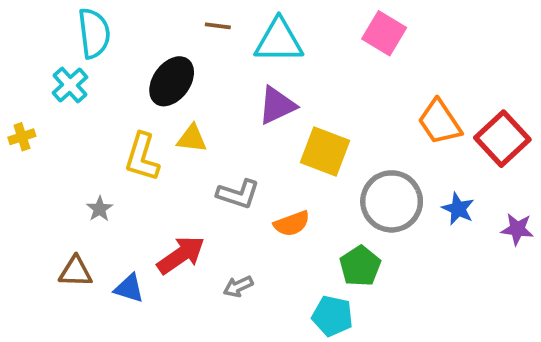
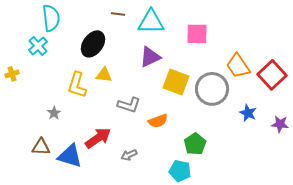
pink square: (384, 33) -> (197, 34), moved, turned -30
gray circle: (392, 201) -> (212, 89), moved
blue triangle: (129, 288) -> (70, 156), size x1.5

